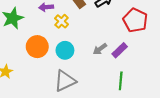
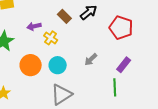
purple rectangle: (120, 50) -> (124, 65), moved

